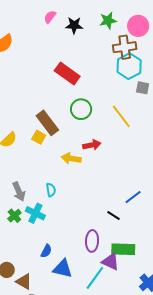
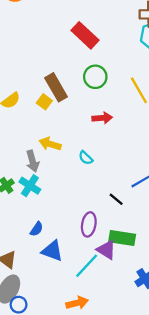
yellow arrow: (71, 158) -> (50, 144), moved
cyan semicircle: (51, 190) -> (86, 158), moved, turned 136
gray arrow: (19, 192) -> (32, 161), moved

